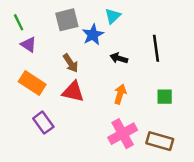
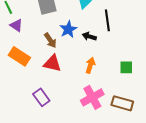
blue star: (93, 35) -> (68, 29), moved
black line: (156, 48) -> (107, 20), moved
purple rectangle: (43, 123) -> (41, 97), moved

